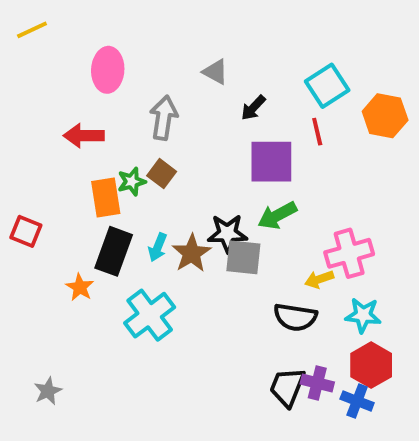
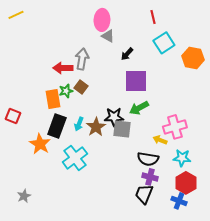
pink ellipse: (108, 70) -> (102, 20), moved
red line: (317, 132) -> (153, 17), moved
red arrow: (84, 136) -> (63, 68), moved
yellow arrow: (319, 279) -> (160, 140), turned 40
orange star: (80, 287) -> (40, 144), size x1.5
purple cross: (317, 383) -> (150, 177), moved

